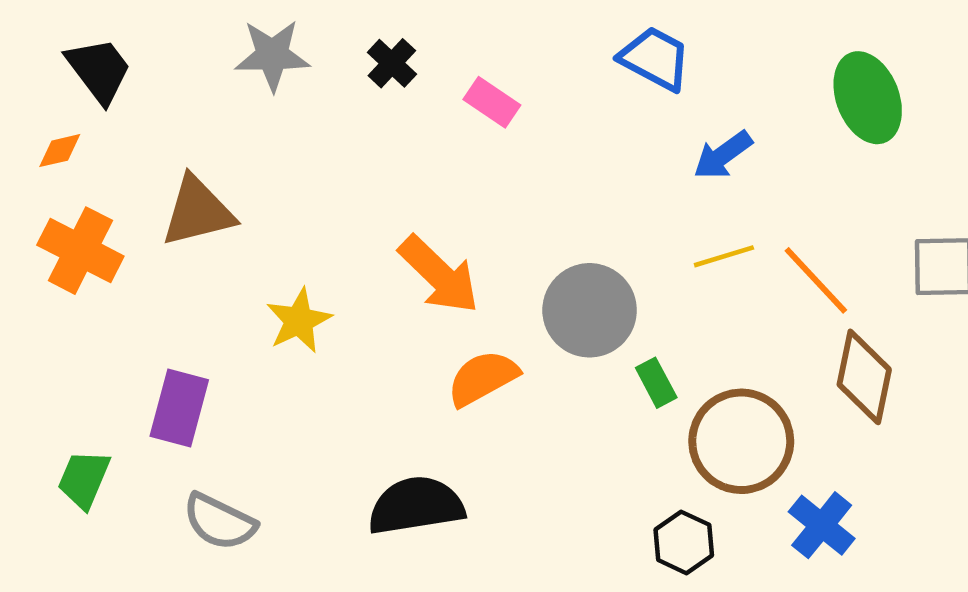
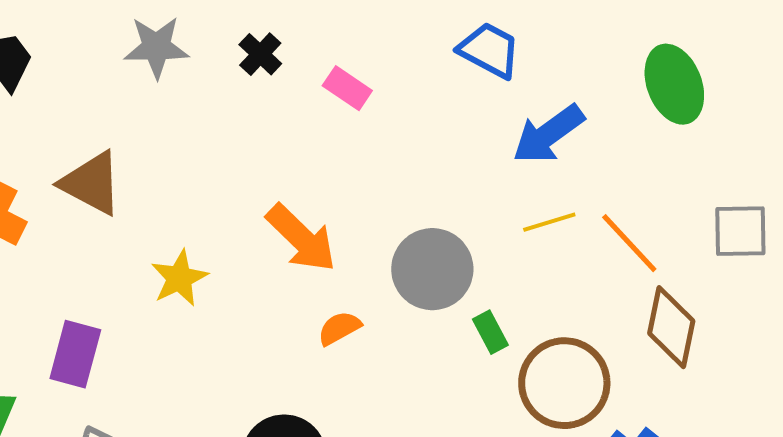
blue arrow: (723, 155) -> (548, 134), size x1.4
brown triangle: (198, 211) -> (91, 183), turned 42
orange semicircle: (483, 378) -> (339, 328), size x0.7

